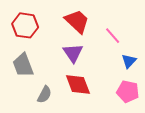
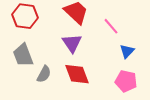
gray semicircle: (44, 95) -> (44, 74), moved

